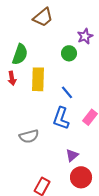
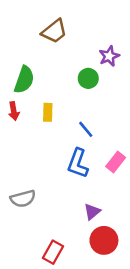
yellow rectangle: (38, 79) -> (48, 112), size x0.6
gray semicircle: (29, 136) -> (23, 199), moved

